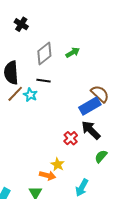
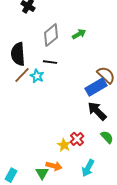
red cross: (71, 138) -> (77, 139), moved
green semicircle: (101, 156) -> (107, 137), turned 96
orange arrow: (47, 176) -> (54, 166), moved

